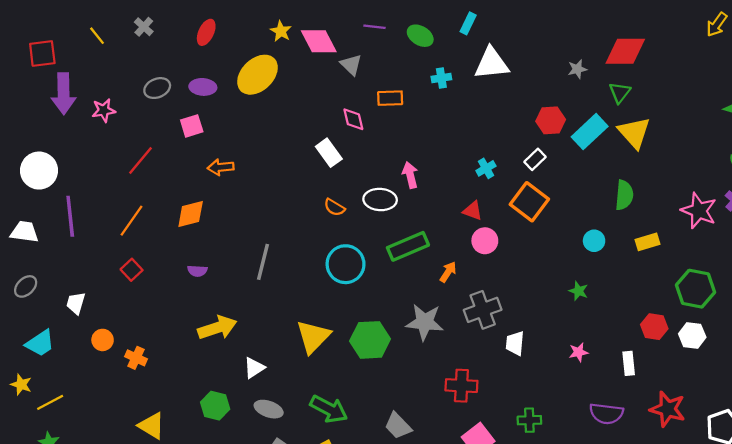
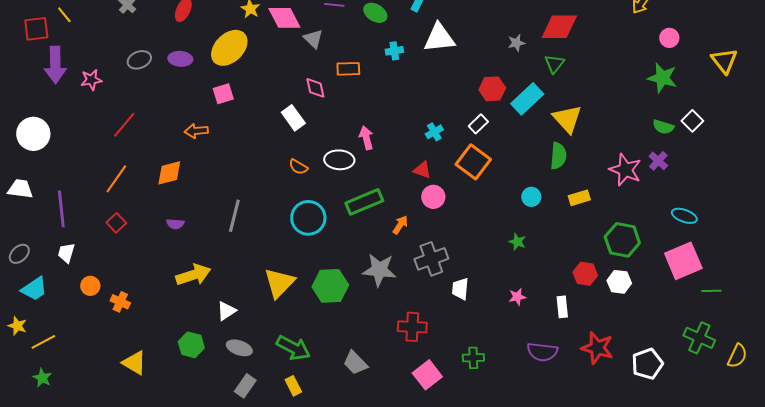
yellow line: (97, 36) -> (64, 15), moved
pink square: (192, 126) -> (223, 94), moved
yellow triangle: (634, 133) -> (567, 119), moved
purple line: (70, 216) -> (61, 209), moved
gray ellipse: (26, 286) -> (19, 254), moved

